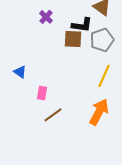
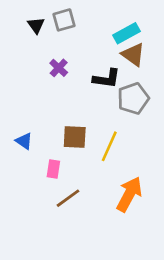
brown square: (73, 39) -> (75, 137), moved
yellow line: (104, 76) -> (109, 146), moved

